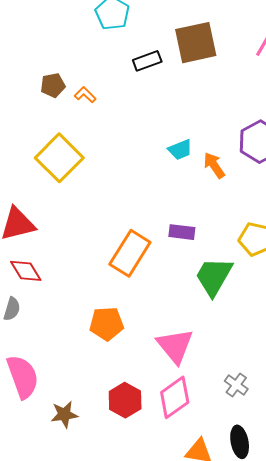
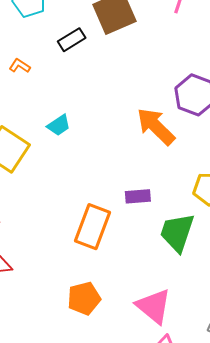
orange L-shape: (85, 95) -> (20, 66), moved
cyan trapezoid: (180, 150) -> (59, 125), moved
orange arrow: (214, 165) -> (156, 126), size x1.6

